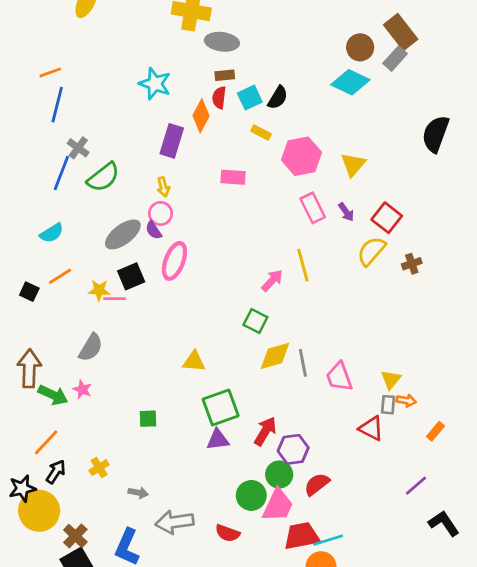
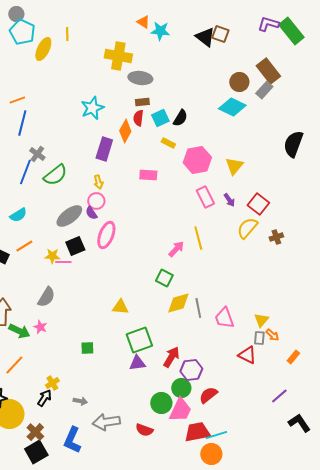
cyan star: (155, 84) -> (92, 108), turned 30
orange arrow: (406, 401) -> (272, 335), turned 32
black arrow: (56, 472) -> (44, 398), moved

